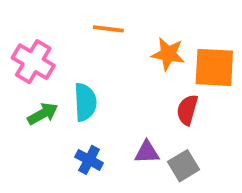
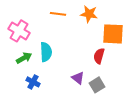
orange star: (168, 54) -> (89, 14), moved
purple triangle: (147, 152) -> (78, 78), turned 40
blue cross: (89, 160) -> (33, 82), moved

